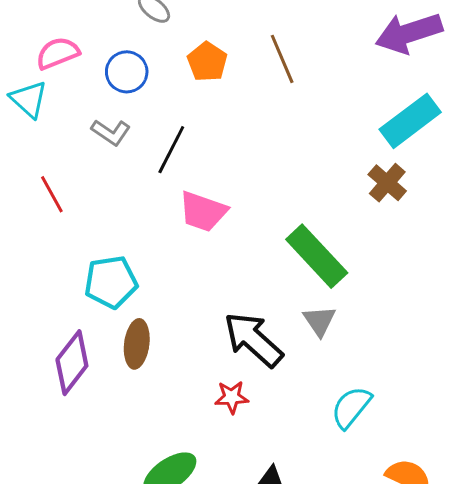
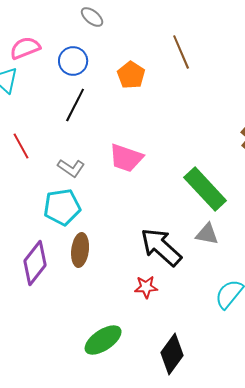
orange pentagon: (207, 62) -> (131, 75), moved
gray L-shape: (111, 132) -> (71, 168), moved
black line: (171, 150) -> (75, 105), moved
gray triangle: (320, 321) -> (207, 234), turned -45

